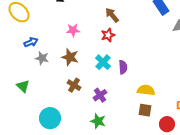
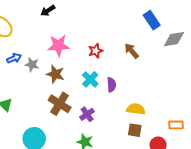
brown arrow: (112, 15) -> (132, 51), moved
pink star: (73, 30) -> (59, 46), size x1.5
gray star: (42, 58) -> (32, 65), moved
brown cross: (74, 85) -> (60, 104), size x1.5

